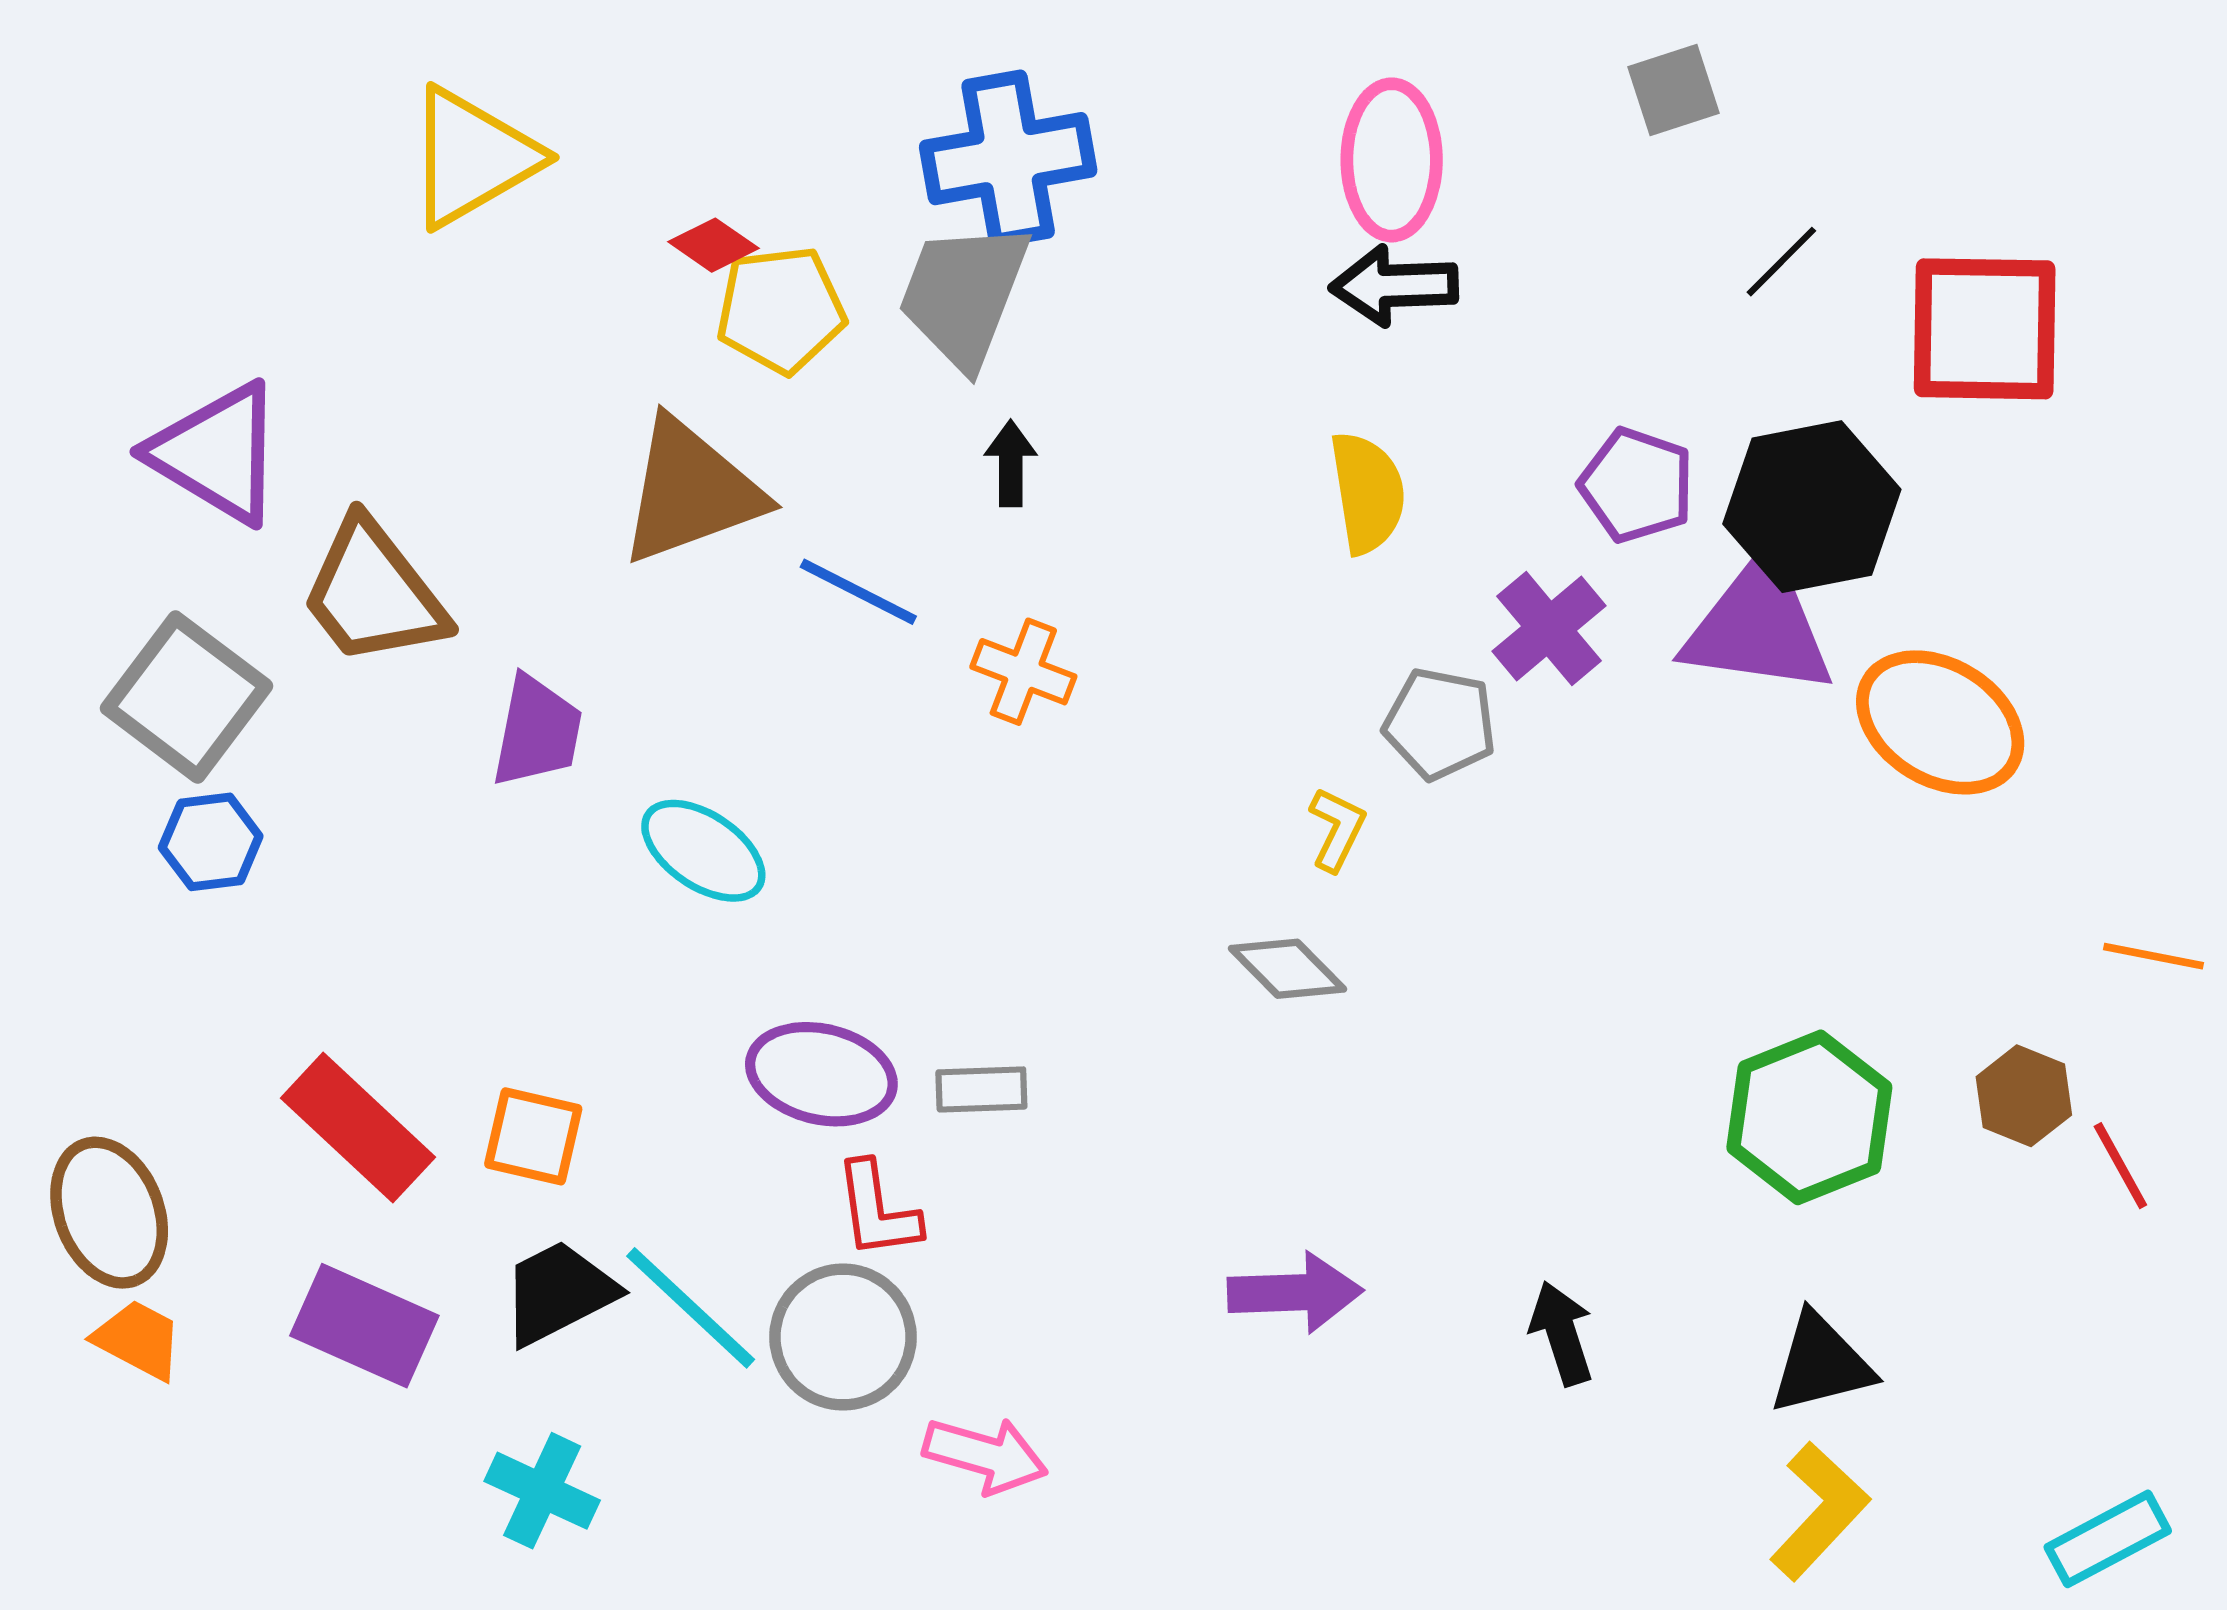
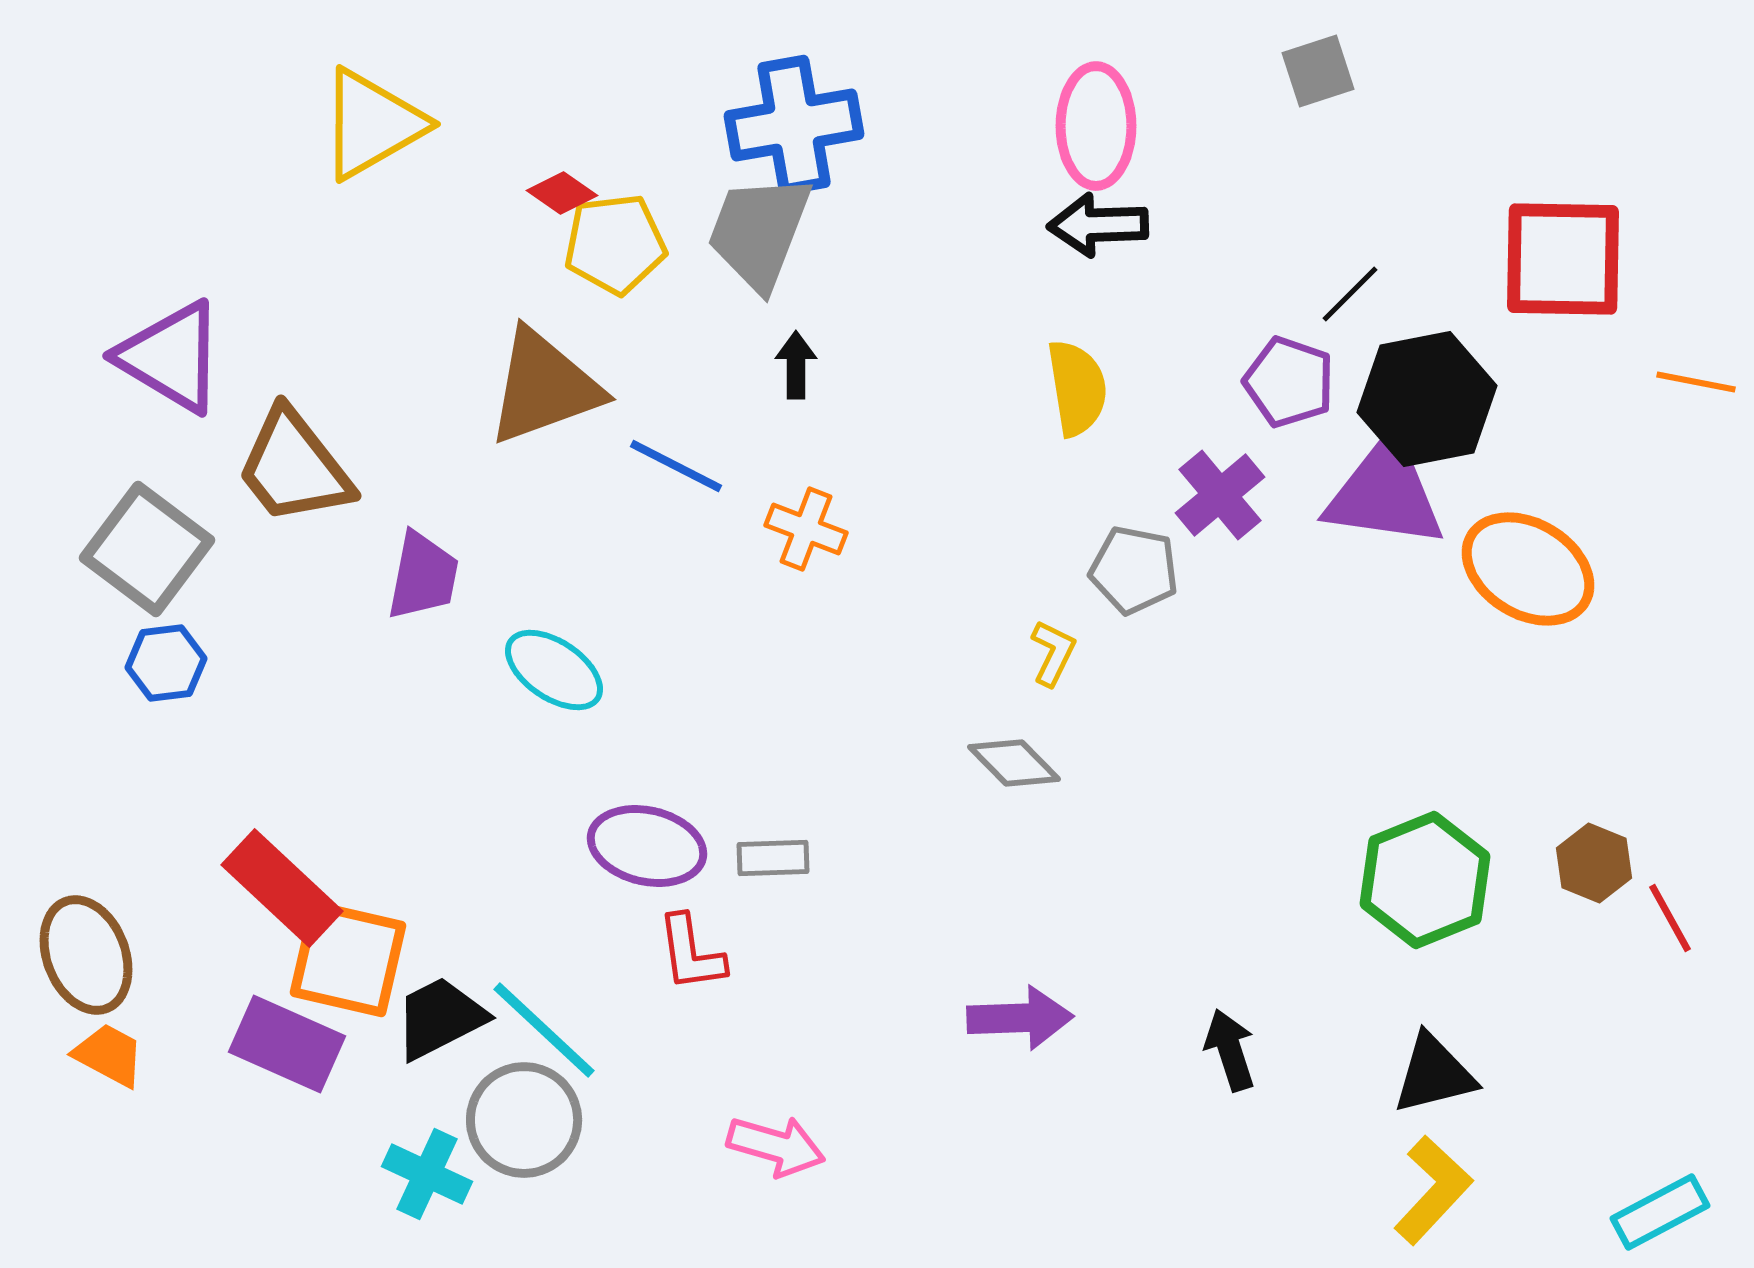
black line: (1781, 262) -> (1350, 294), moved
orange line: (2153, 956) -> (1696, 382), moved
orange square: (533, 1136) -> (348, 959), moved, size x1.5
gray circle: (843, 1337) -> (524, 1120), moved

